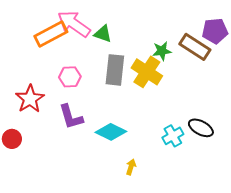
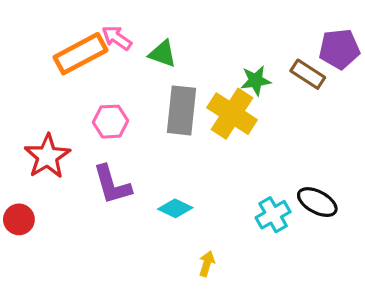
pink arrow: (74, 24) -> (117, 38), size x0.6
brown rectangle: (195, 47) -> (308, 74), size x0.7
cyan diamond: (111, 132) -> (175, 208), size x0.7

